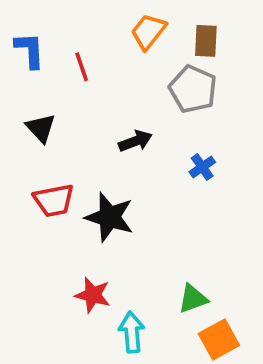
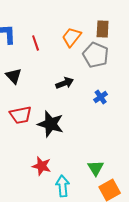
orange trapezoid: (148, 32) -> (72, 37), moved
green triangle: (193, 299) -> (96, 168), turned -42

